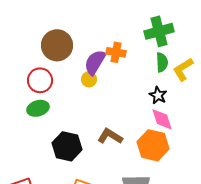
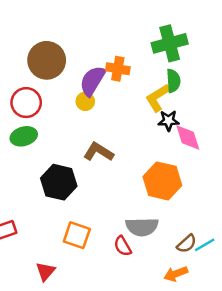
yellow L-shape: (183, 69) -> (158, 98), moved
black star: (158, 95) -> (168, 121), turned -30
pink diamond: (162, 119) -> (188, 138), moved
brown L-shape: (110, 136) -> (99, 152), moved

